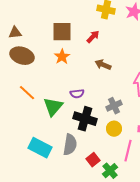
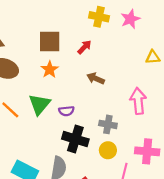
gray cross: (114, 106) -> (108, 124), turned 35
green triangle: (53, 107) -> (40, 104), moved

